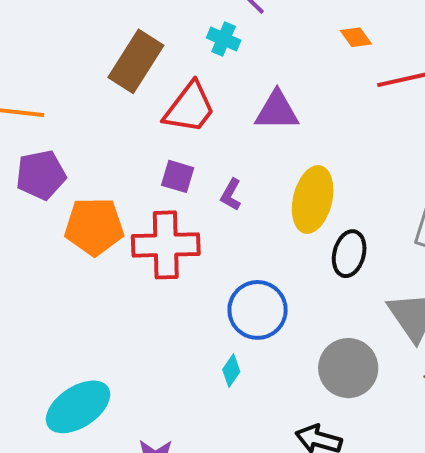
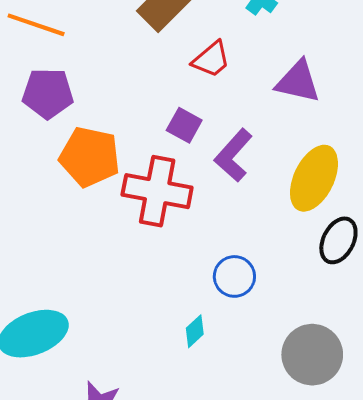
red trapezoid: (190, 108) -> (211, 59), size x0.7
purple L-shape: (231, 195) -> (233, 155), size x1.6
blue circle: (258, 310) -> (234, 276), size x0.7

